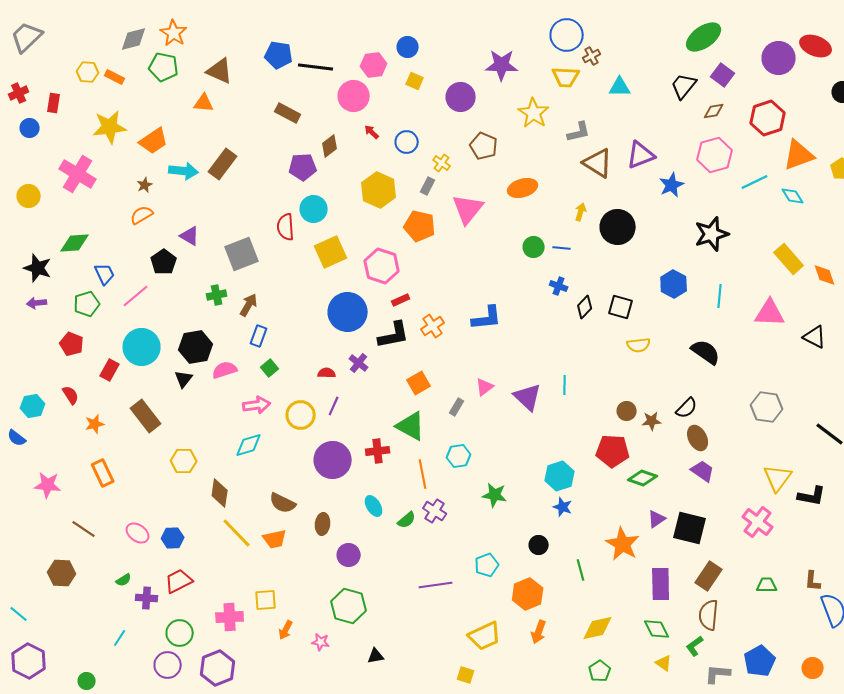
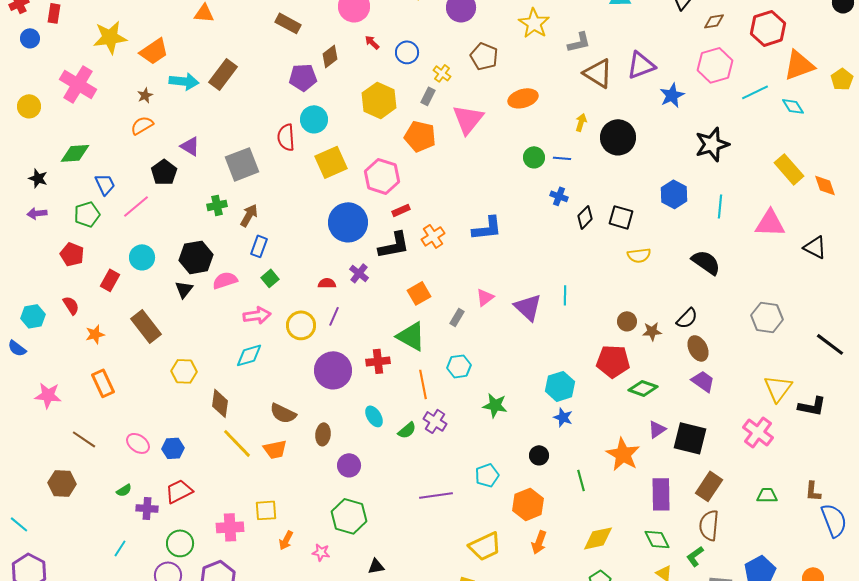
black star: (38, 268) -> (38, 178), size x0.7
cyan circle: (142, 347) -> (142, 257), size x0.7

